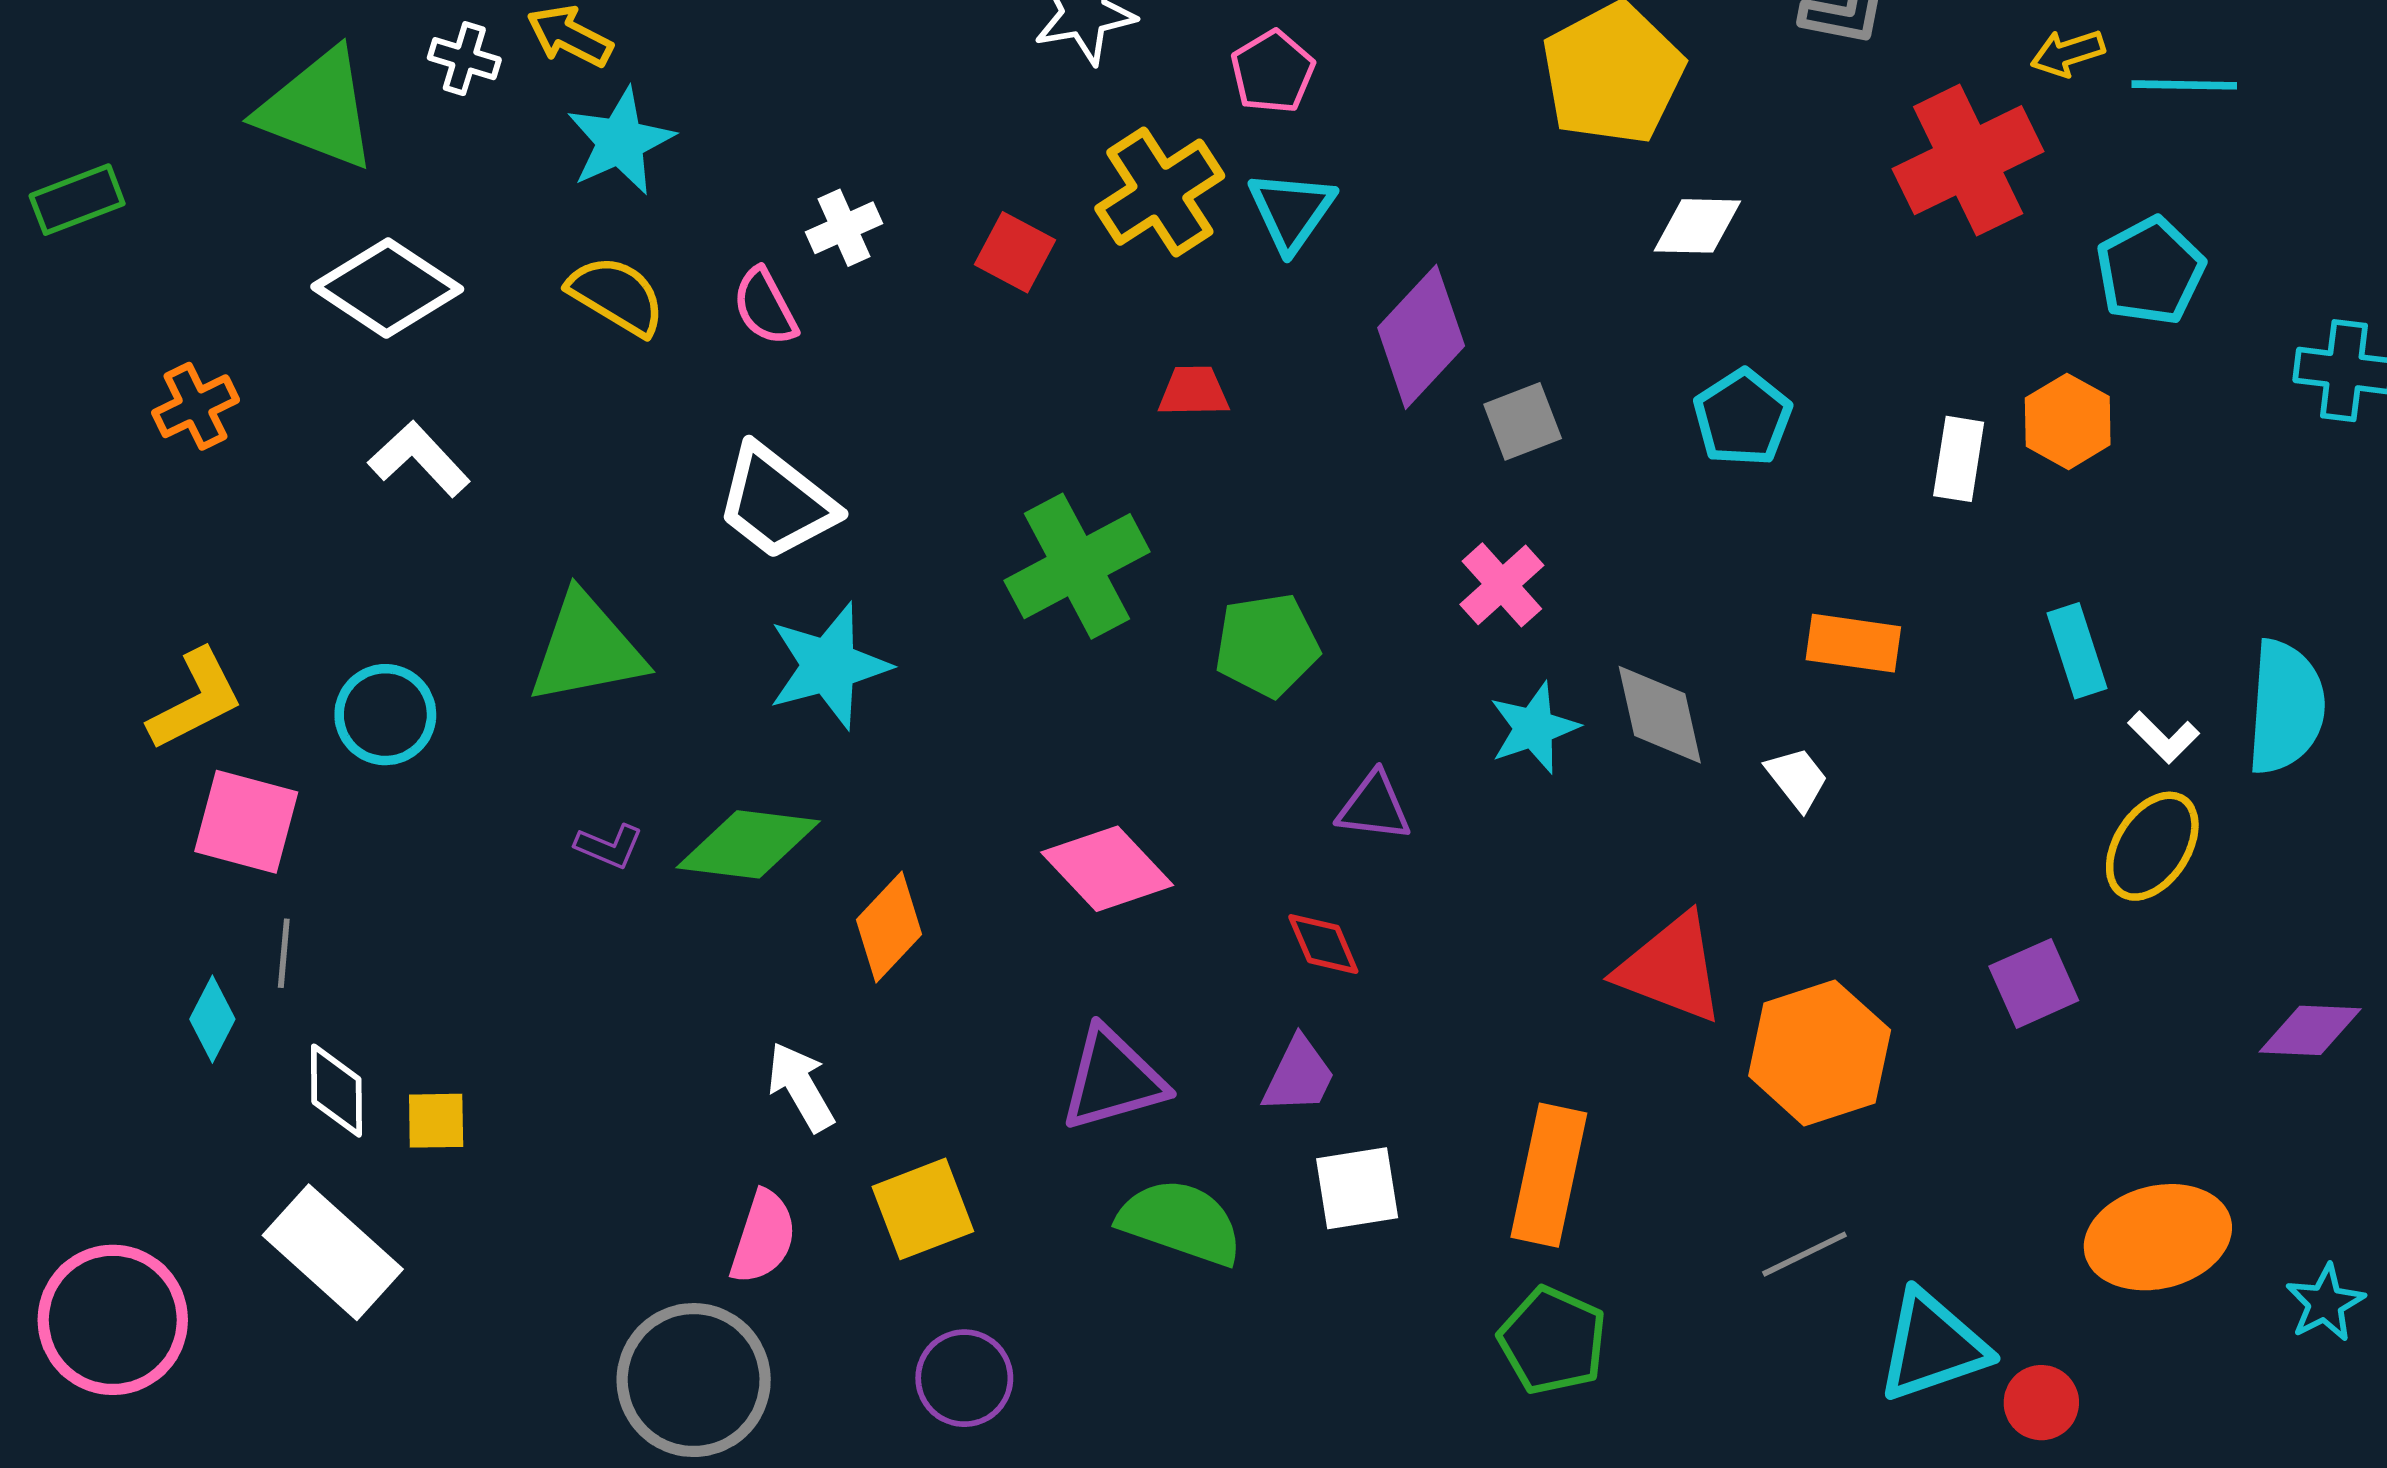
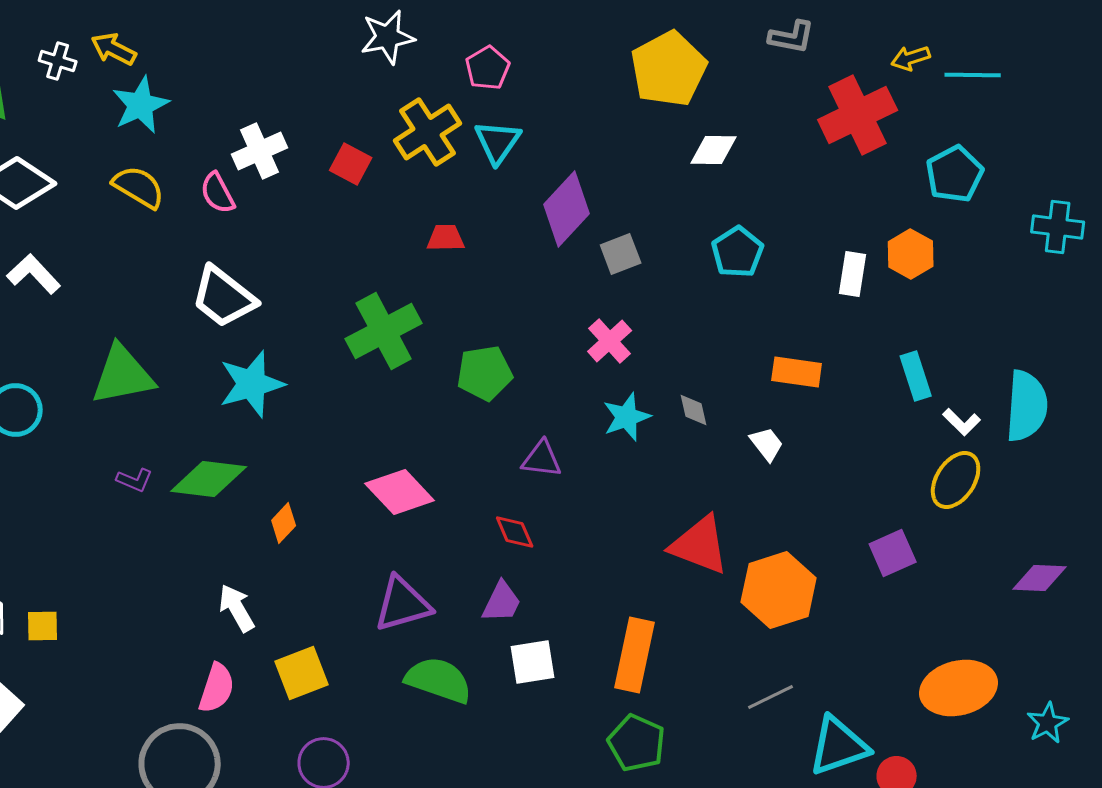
white cross: (844, 228) -> (260, 151), size x1.4
gray diamond: (1660, 715) -> (694, 410), size x0.6
orange diamond: (889, 927) -> (284, 523), size x0.7

